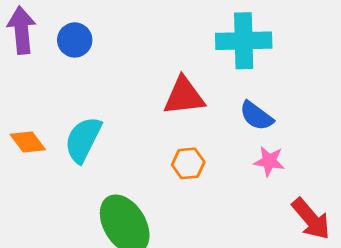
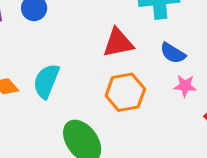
orange hexagon: (188, 163) -> (125, 92), size x1.6

